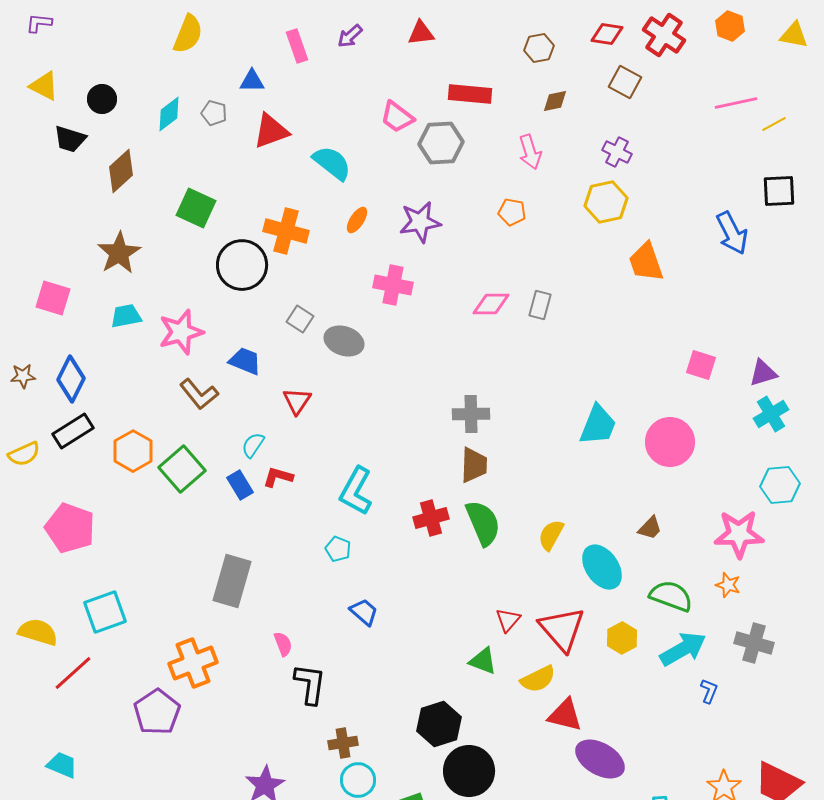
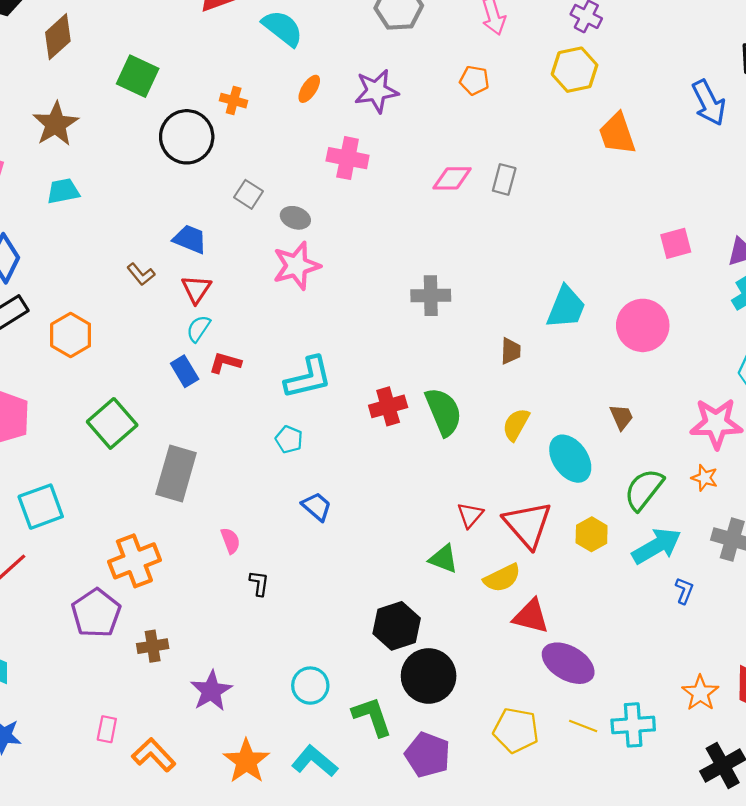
orange cross: (286, 231) -> (234, 101), size x0.6
pink star: (181, 332) -> (296, 266), moved
gray ellipse: (344, 341) -> (295, 218), size x0.7
pink square: (701, 365) -> (676, 243), turned -32
brown L-shape: (199, 394) -> (141, 274), size x0.7
red triangle: (297, 401) -> (196, 289), moved
brown trapezoid: (474, 465) -> (511, 351), moved, size x0.7
green square: (182, 469) -> (112, 423), moved
cyan L-shape: (356, 491) -> (308, 378), turned -132
brown trapezoid: (650, 528) -> (621, 417), turned -68
green semicircle: (671, 596) -> (644, 489), turned -72
black L-shape: (310, 684) -> (259, 583), size x0.6
brown cross: (343, 743) -> (153, 646), moved

